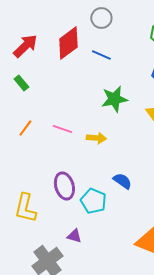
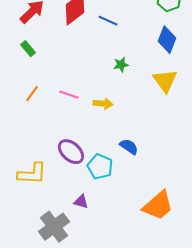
green star: (114, 99) -> (121, 65), size x0.6
purple ellipse: (64, 186) -> (71, 152), turned -32
yellow L-shape: (25, 208) -> (32, 174), turned -100

